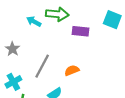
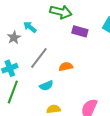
cyan arrow: (34, 21) -> (30, 27), moved

